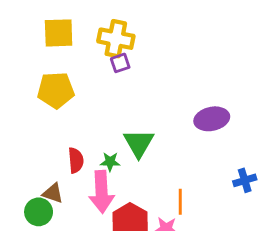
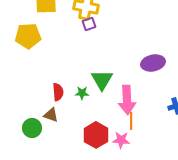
yellow pentagon: (56, 90) -> (28, 36), moved
pink arrow: (102, 192) -> (127, 100), moved
brown triangle: (53, 193) -> (51, 115), moved

